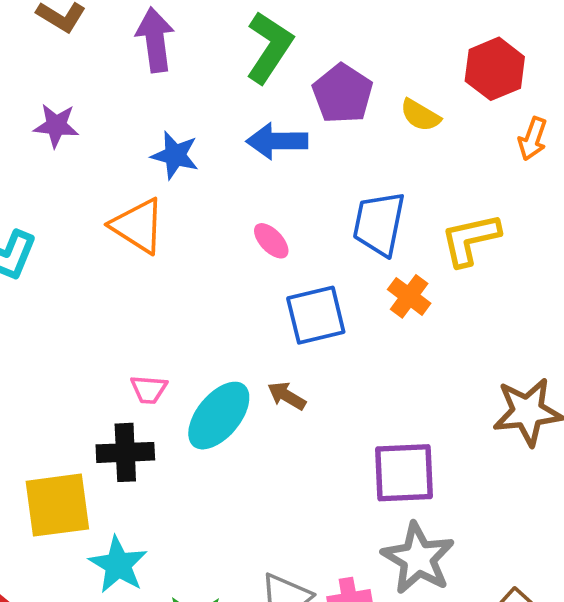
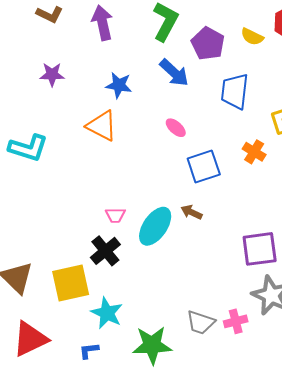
yellow semicircle: (420, 115) -> (252, 37), moved
blue arrow: (277, 141) -> (174, 73), turned -132
blue trapezoid: (379, 224) -> (235, 91), moved
black cross: (125, 452) -> (105, 251), turned -32

